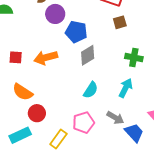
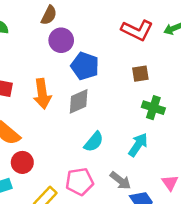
brown square: (120, 22) -> (140, 74), moved
gray diamond: (88, 55) -> (79, 101), moved
orange arrow: (46, 58) -> (42, 94), turned -90

